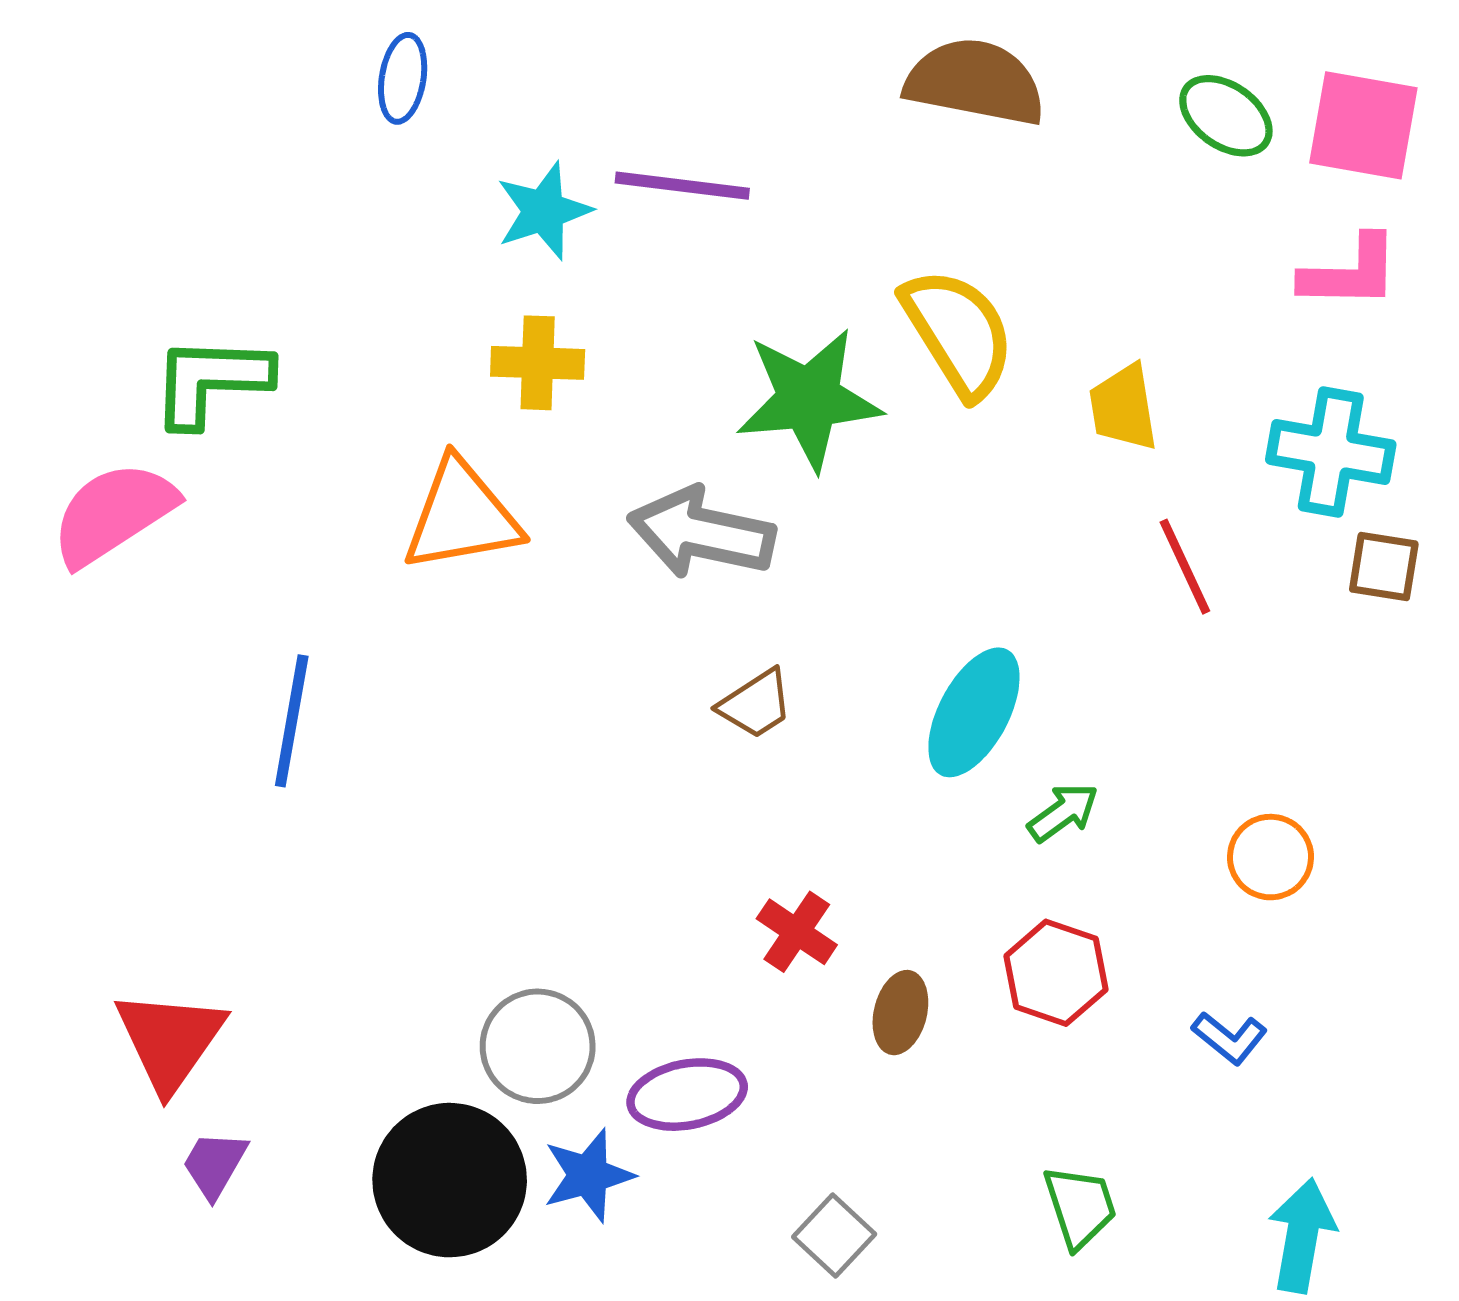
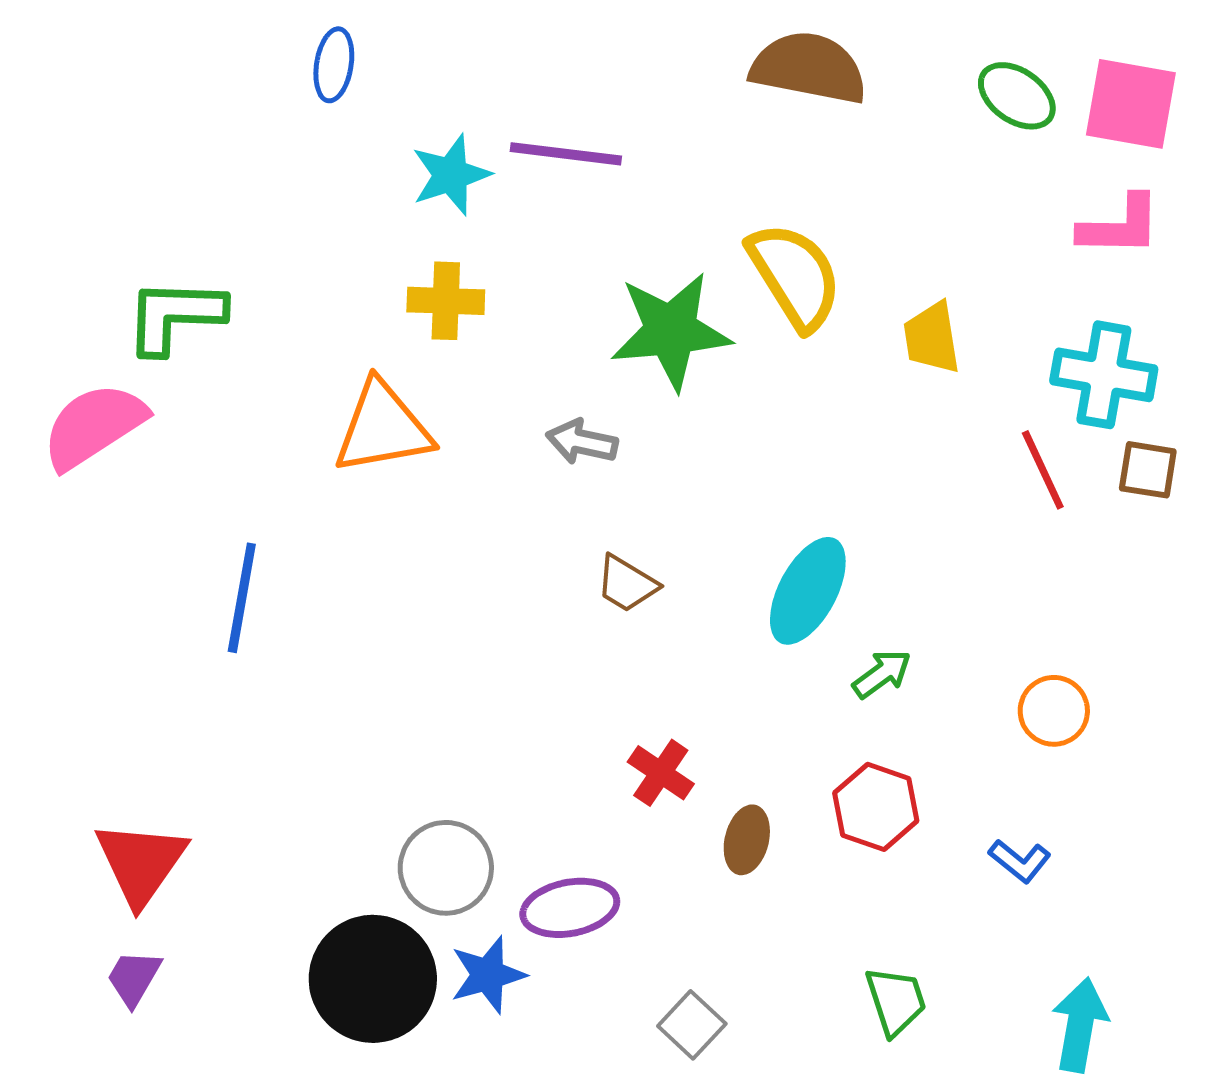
gray arrow: (702, 533) -> (582, 442), size x0.6
red line: (1185, 567) -> (1043, 470), moved
brown trapezoid: (756, 704) -> (627, 584), turned 64
purple trapezoid: (215, 1164) -> (134, 978), moved

